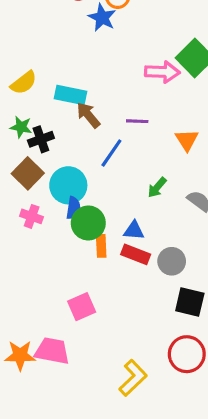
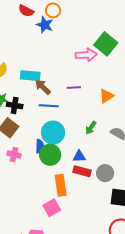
black cross: (41, 139) -> (15, 105), turned 35
orange triangle: (187, 140) -> (106, 96), turned 35
blue line: (111, 153) -> (49, 106), moved, turned 66
cyan circle: (68, 185) -> (53, 133), moved
orange rectangle: (101, 246) -> (61, 185), moved, size x1.5

